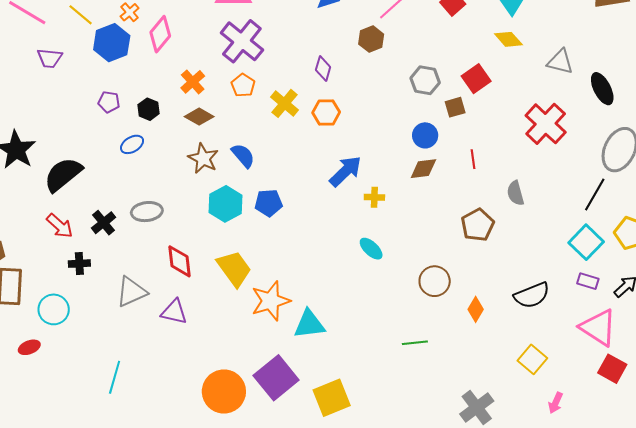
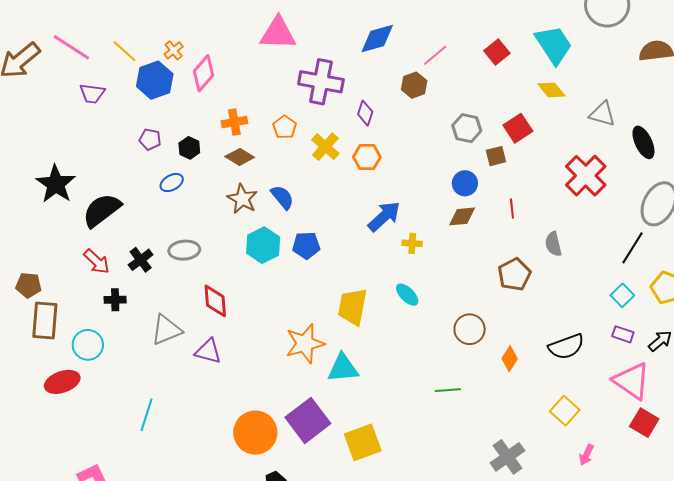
purple cross: (242, 41) -> (321, 82), moved, turned -30
orange cross: (193, 82) -> (234, 122), turned 30
cyan square: (586, 242) -> (622, 295), size x0.7
yellow trapezoid: (234, 268) -> (353, 307), moved, turned -135
red ellipse: (29, 347) -> (62, 382), size x1.6

